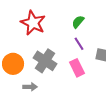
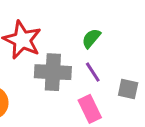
gray cross: (45, 61) -> (53, 72), moved, turned -30

